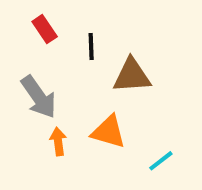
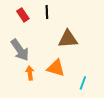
black line: (91, 47) -> (47, 12), moved
cyan line: (161, 161) -> (83, 83), turned -32

